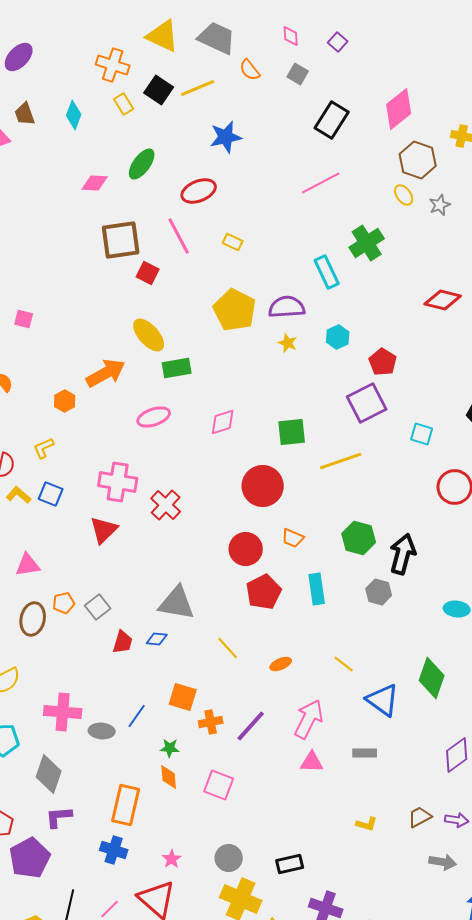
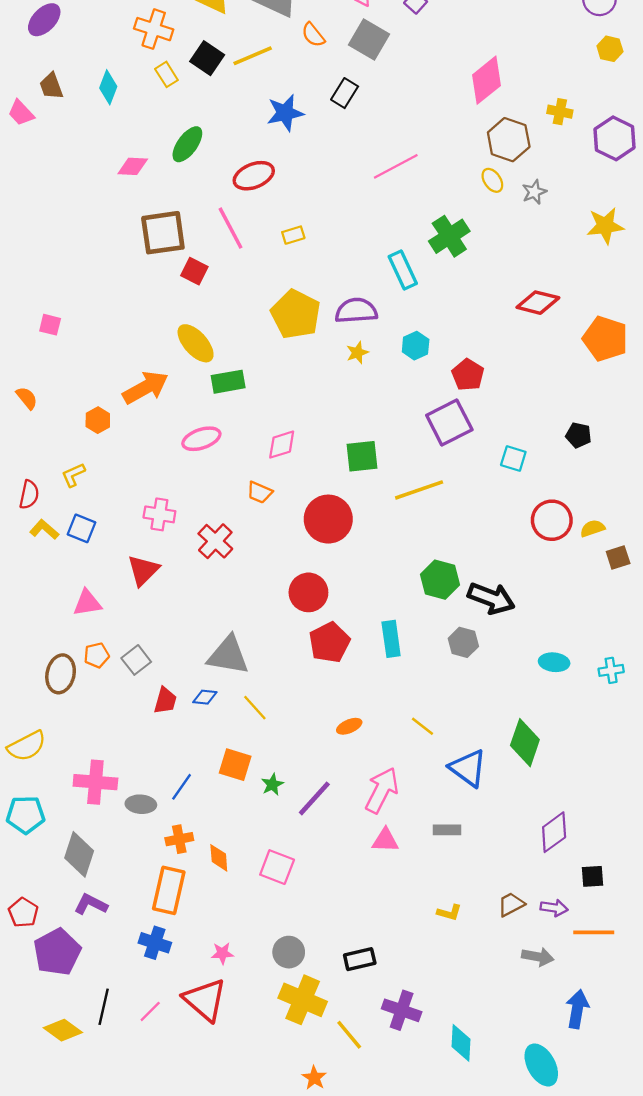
gray square: (298, 74) -> (369, 39), size x1.6
black rectangle: (332, 120) -> (345, 93), moved, size x0.7
yellow rectangle: (233, 242) -> (293, 235), turned -42
yellow star: (288, 343) -> (357, 353), turned 30
pink cross: (118, 482) -> (159, 514), size x0.7
orange trapezoid: (293, 538) -> (260, 492), moved
black arrow: (403, 554) -> (491, 598), turned 96
pink triangle: (28, 565) -> (87, 603), moved
yellow line: (228, 648) -> (255, 708), moved
orange cross: (211, 722) -> (179, 839), moved
green star: (170, 748) -> (272, 784), moved, turned -30
purple L-shape: (59, 817) -> (91, 904), turned 32
pink star: (172, 859) -> (222, 953), turned 30

